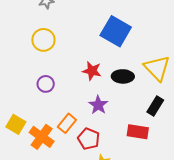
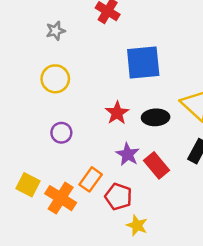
blue square: (116, 31) -> (143, 62), turned -32
red star: (92, 71) -> (117, 113), turned 30
red rectangle: (138, 132) -> (156, 165), moved, turned 45

